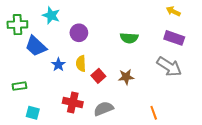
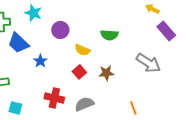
purple rectangle: (174, 38) -> (166, 31), moved, turned 30
yellow semicircle: (81, 64) -> (82, 50), moved, turned -63

